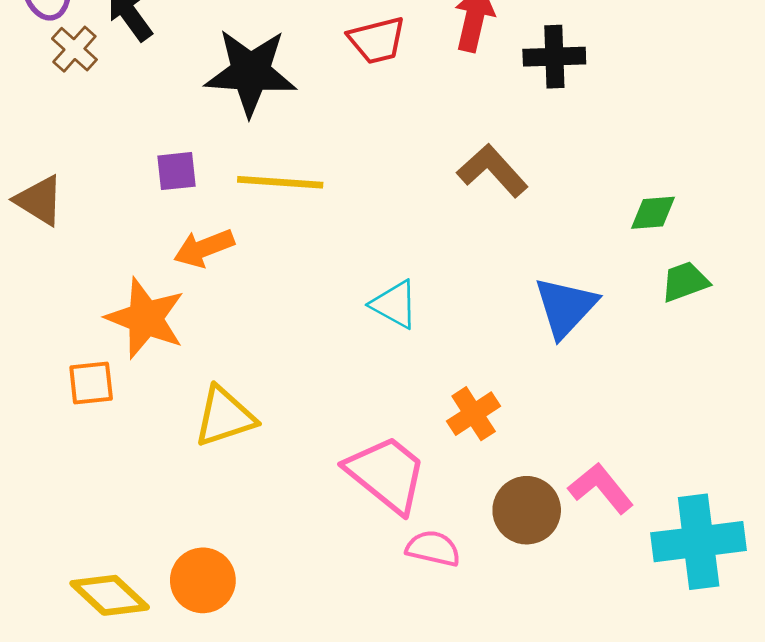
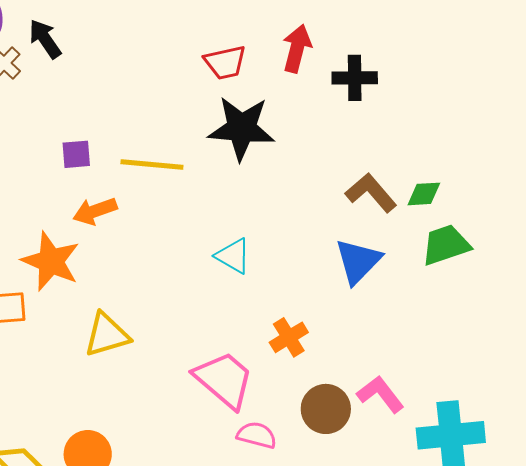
black star: (250, 72) -> (241, 128), moved
brown L-shape: (492, 171) -> (371, 193), moved
green trapezoid: (685, 282) -> (446, 245), size x1.4

